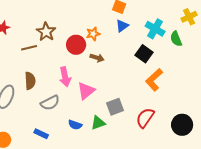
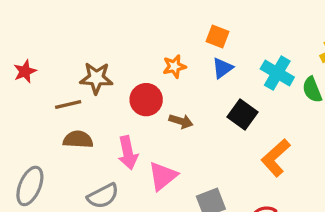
brown star: (46, 32) -> (96, 78), turned -30
orange star: (93, 34) -> (174, 66), moved
black square: (144, 54) -> (242, 115), moved
brown semicircle: (30, 81) -> (78, 139), moved, turned -84

